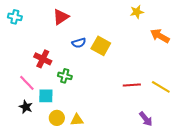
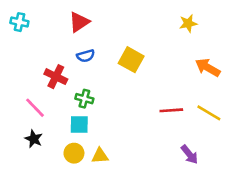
yellow star: (137, 12) -> (188, 23), moved
orange arrow: (160, 36) -> (208, 67), moved
blue semicircle: (79, 43) -> (86, 56), moved
cyan square: (46, 96) -> (79, 125), moved

